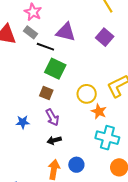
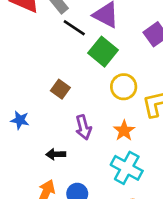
green square: (55, 69) -> (103, 52), moved
yellow circle: (87, 94) -> (124, 87), moved
purple arrow: (52, 117) -> (83, 127), moved

